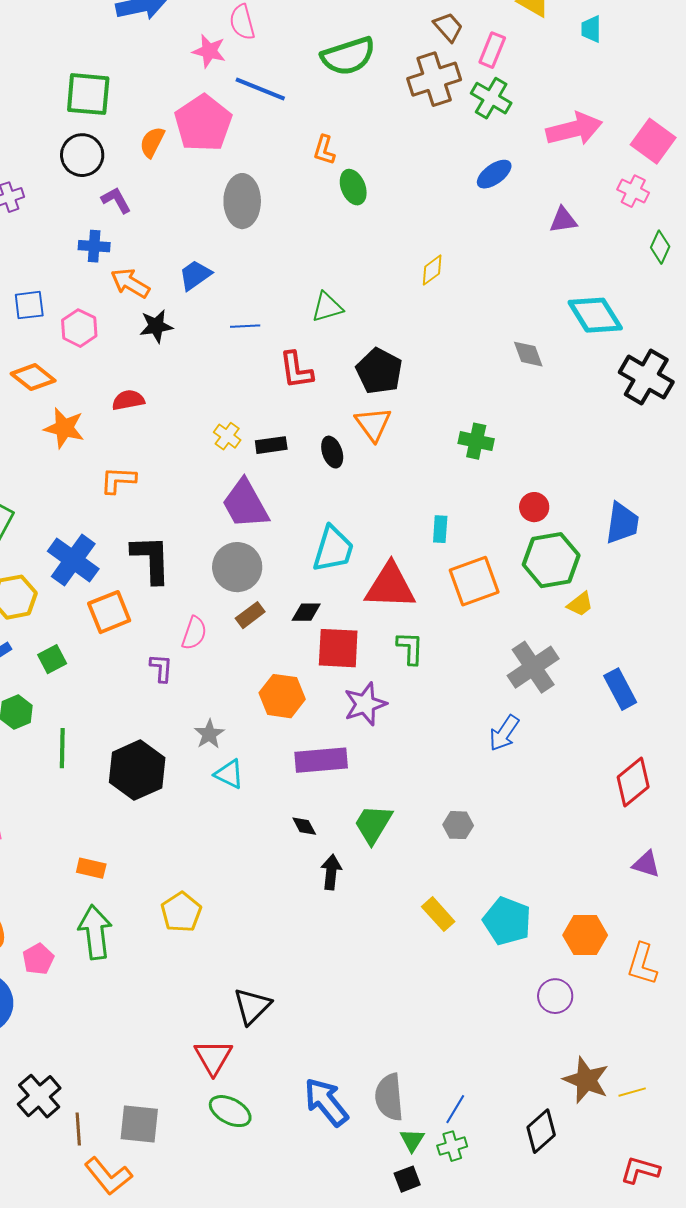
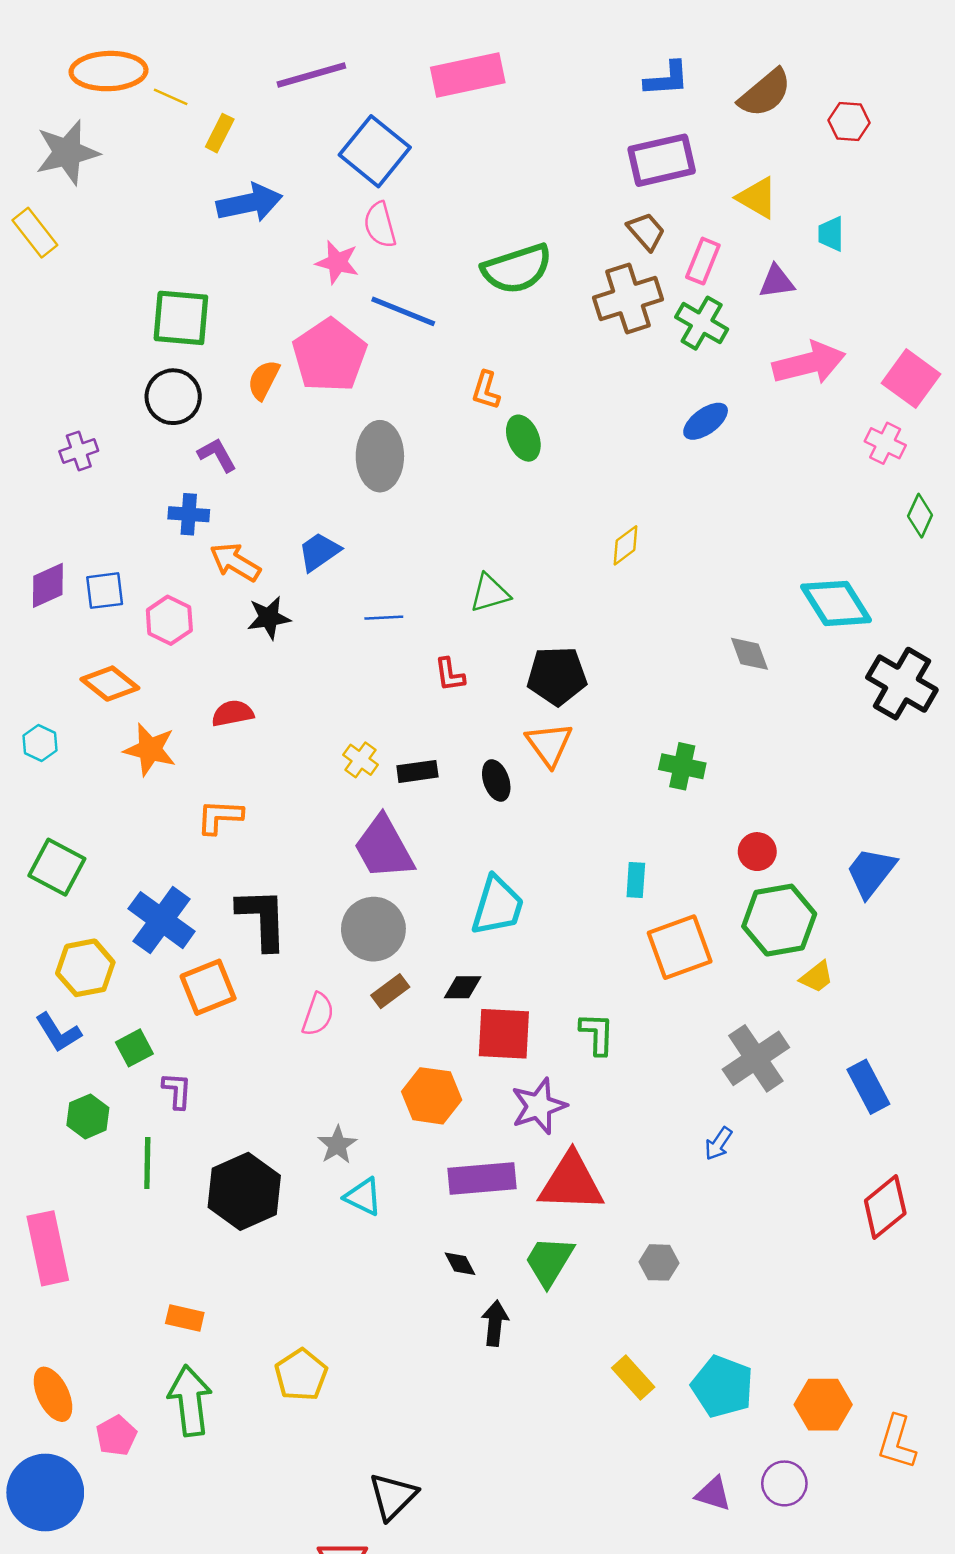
purple triangle: (563, 220) -> (777, 282), moved
red L-shape: (296, 370) -> (450, 675), size x0.7
black pentagon: (379, 371) -> (557, 676), turned -30
blue trapezoid: (622, 523) -> (871, 872), turned -150
red triangle: (390, 586) -> (571, 1182), moved
purple L-shape: (161, 668) -> (177, 1091), moved
blue arrow: (504, 733) -> (718, 1144), size x0.7
purple triangle: (646, 864) -> (713, 1494), moved

